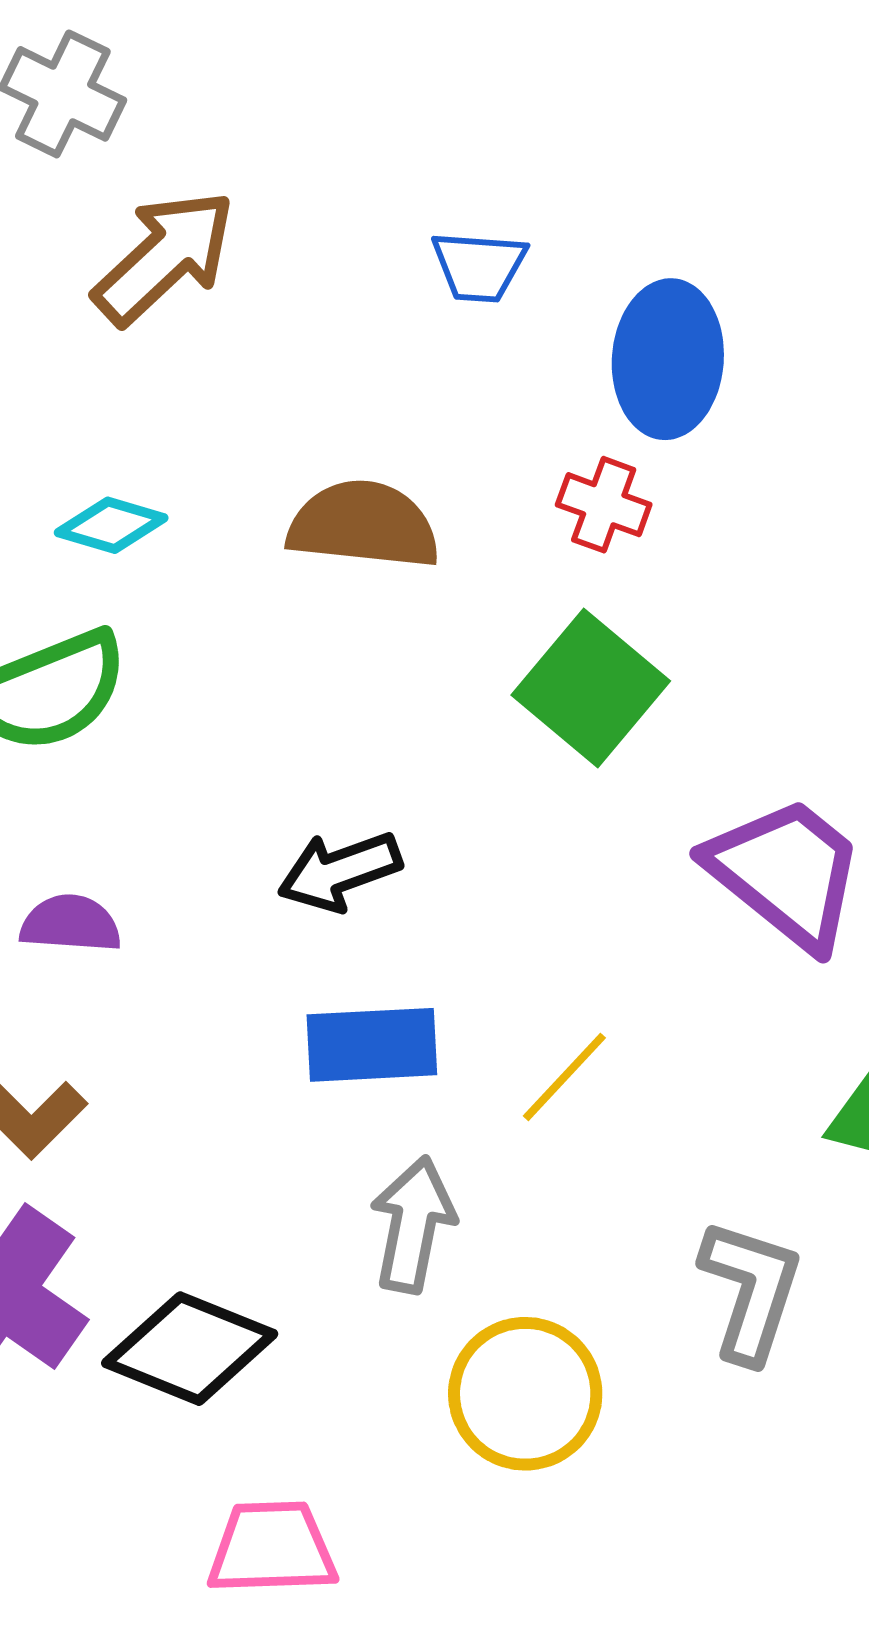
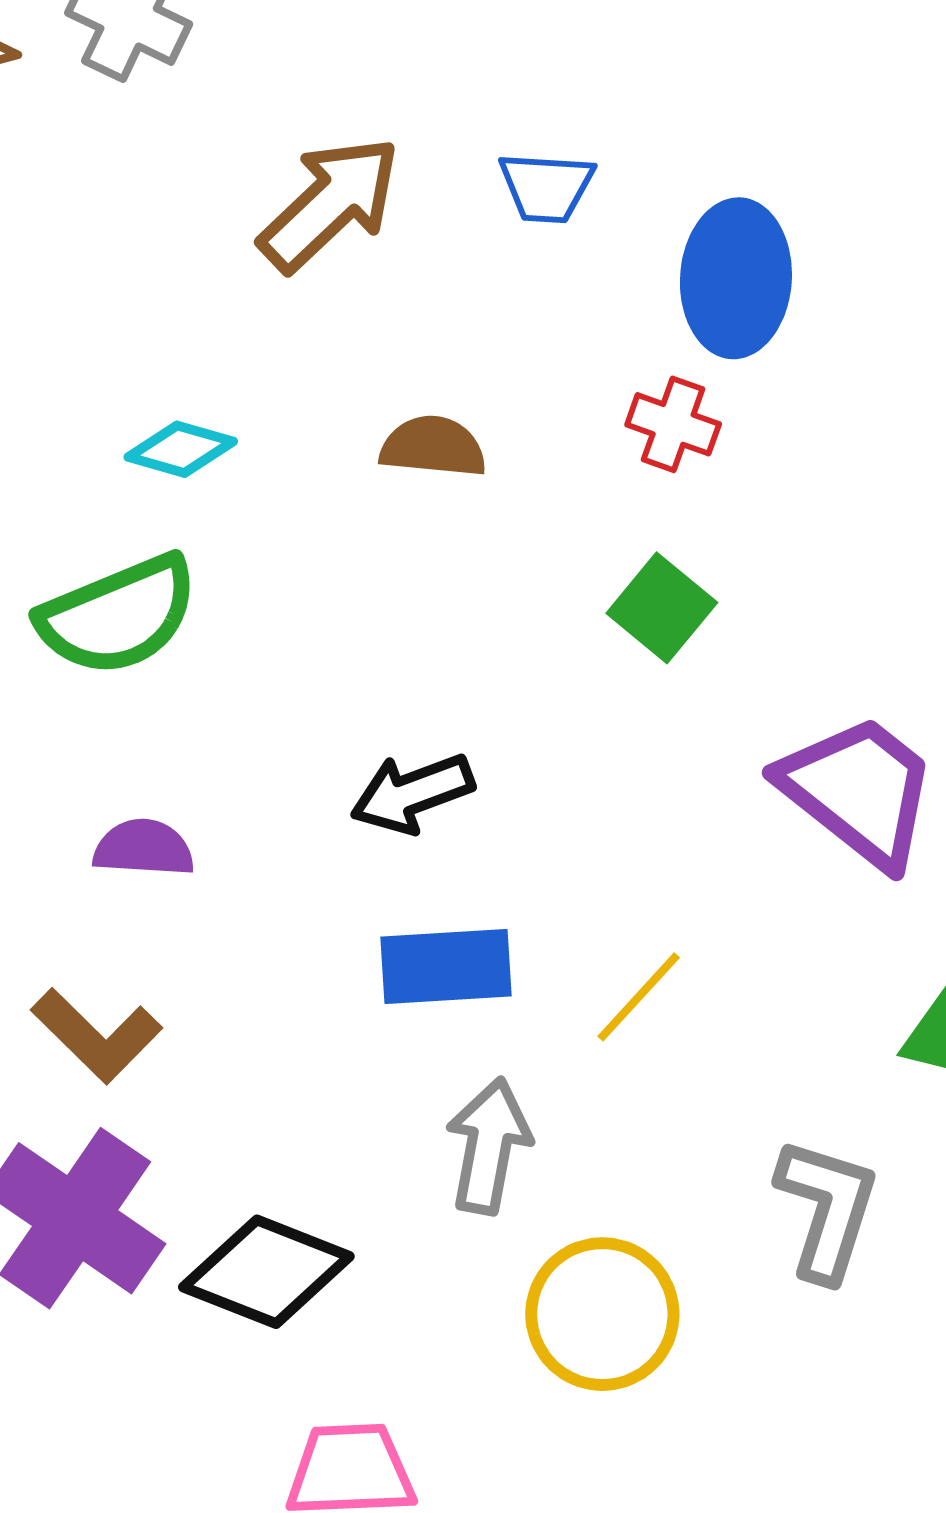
brown arrow: (164, 257) -> (330, 204), moved
brown semicircle: (363, 525) -> (433, 447), size x0.7
green square: (591, 688) -> (662, 608), size x0.7

